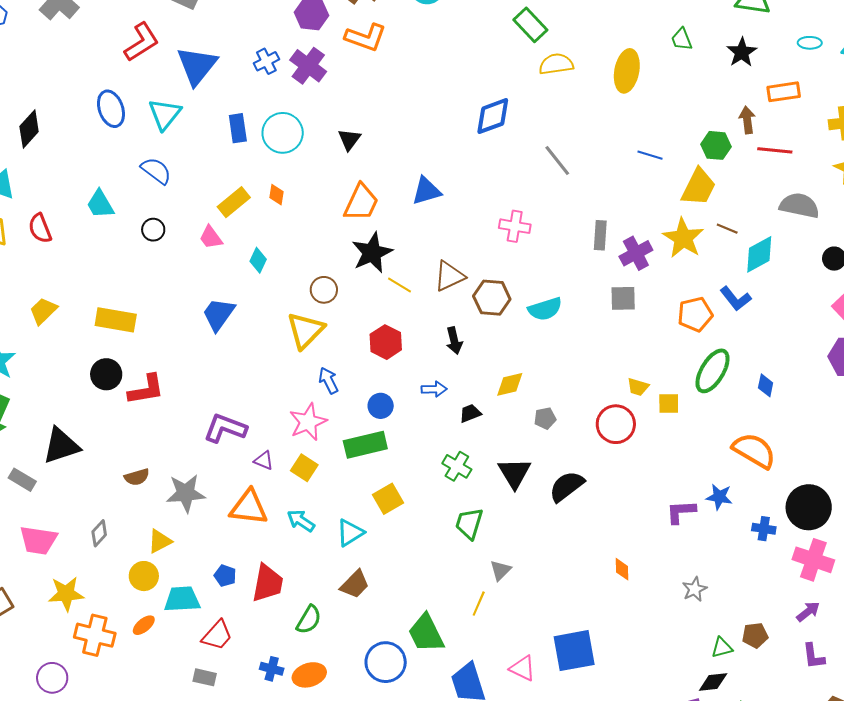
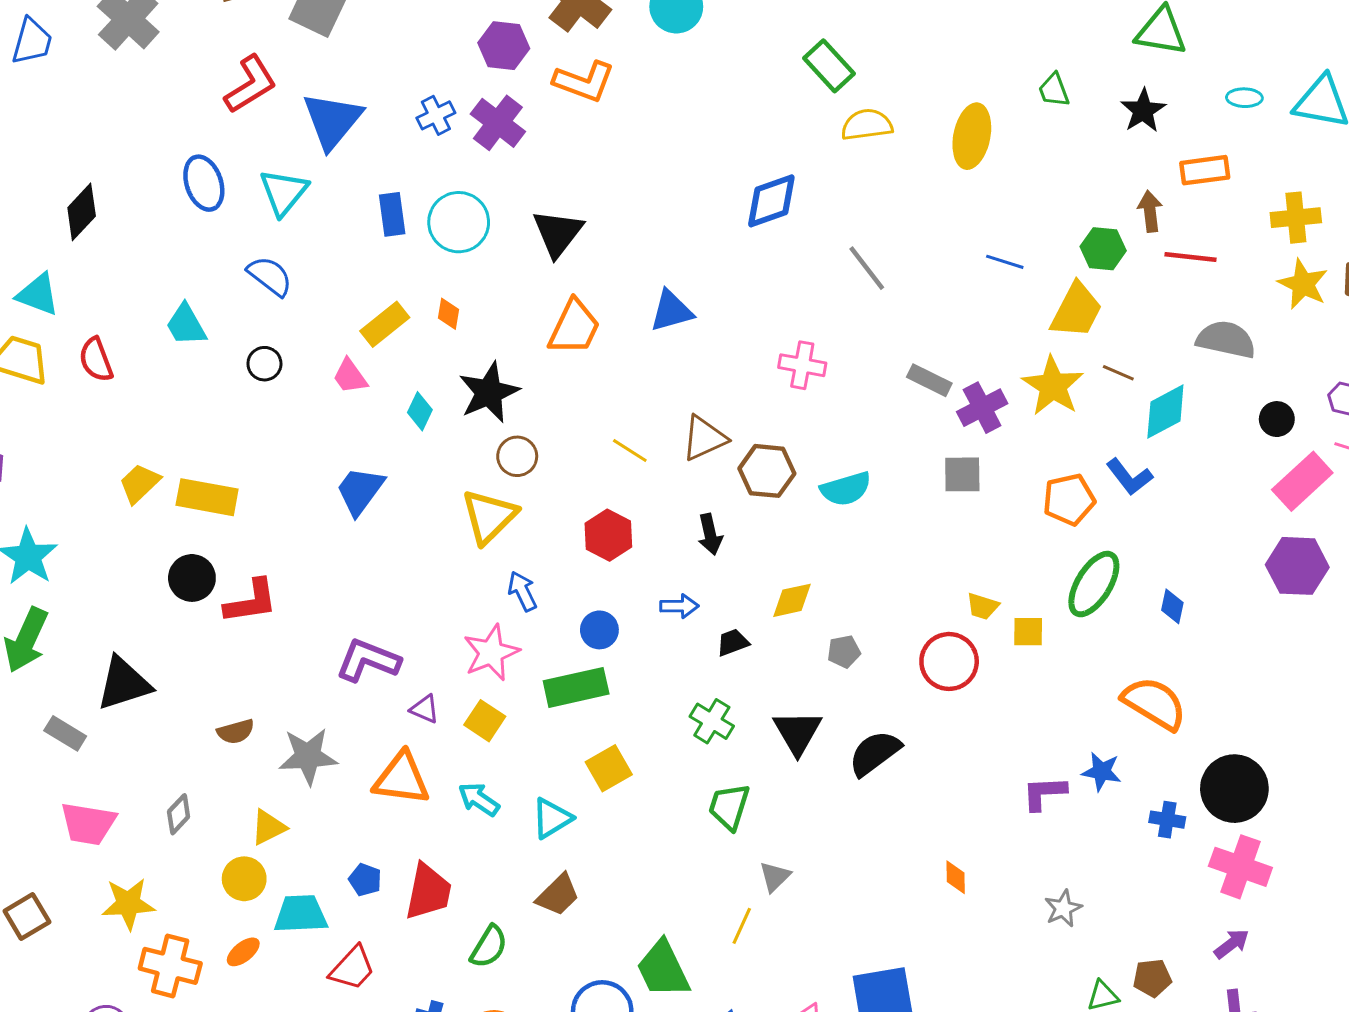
black triangle: (349, 139) -> (558, 233), size x1.5
gray rectangle: (600, 235) -> (929, 380), turned -68
black star: (372, 253) -> (489, 392), moved
yellow trapezoid: (43, 311) -> (140, 483), moved

